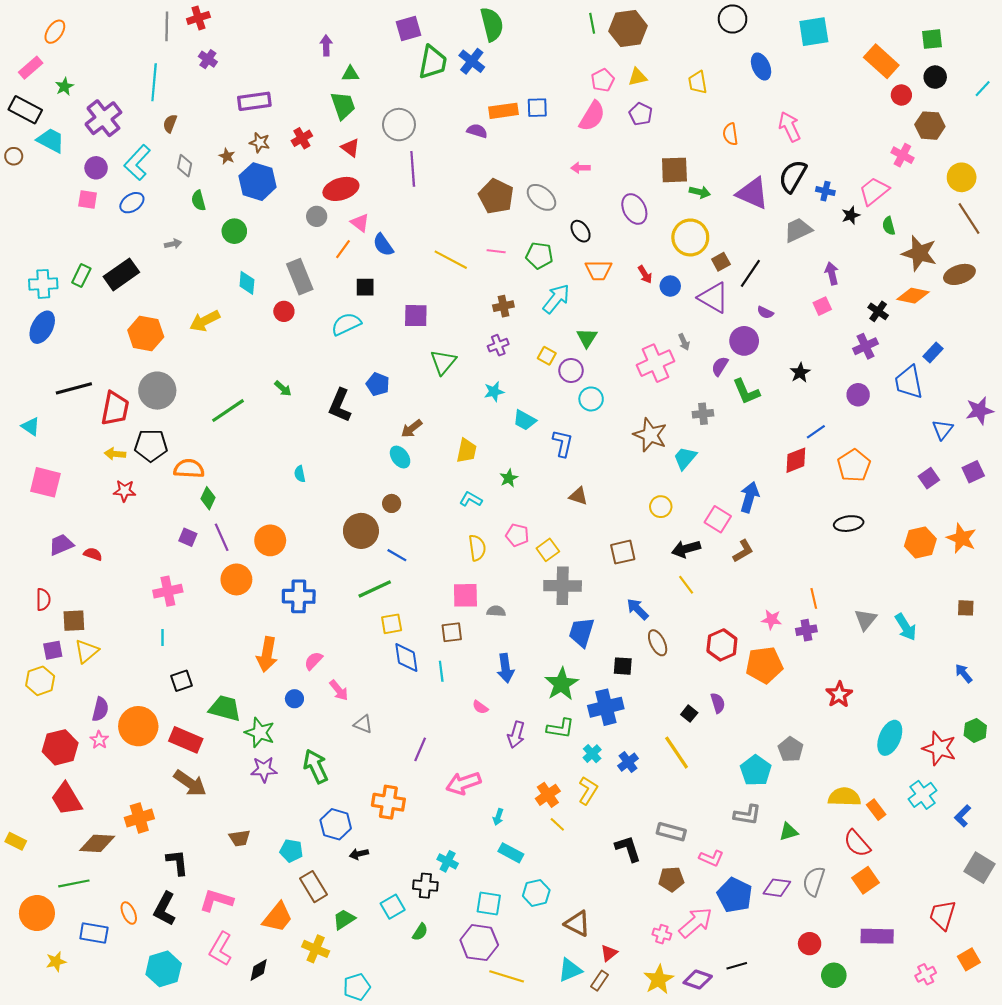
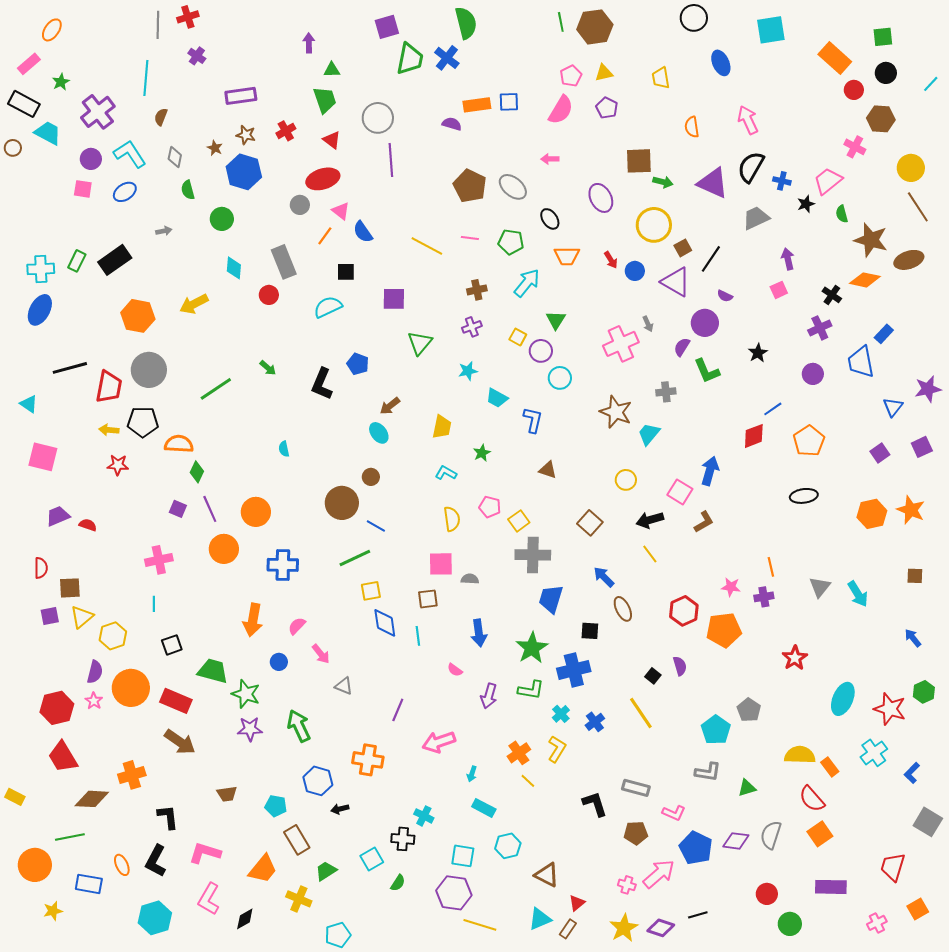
cyan L-shape: (137, 163) -> (130, 154), turned 104
brown square: (623, 552) -> (590, 523), turned -35
yellow hexagon: (40, 681) -> (113, 636), moved

